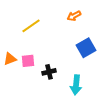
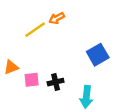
orange arrow: (74, 16) -> (57, 18), moved
pink square: (28, 61) -> (32, 80), moved

